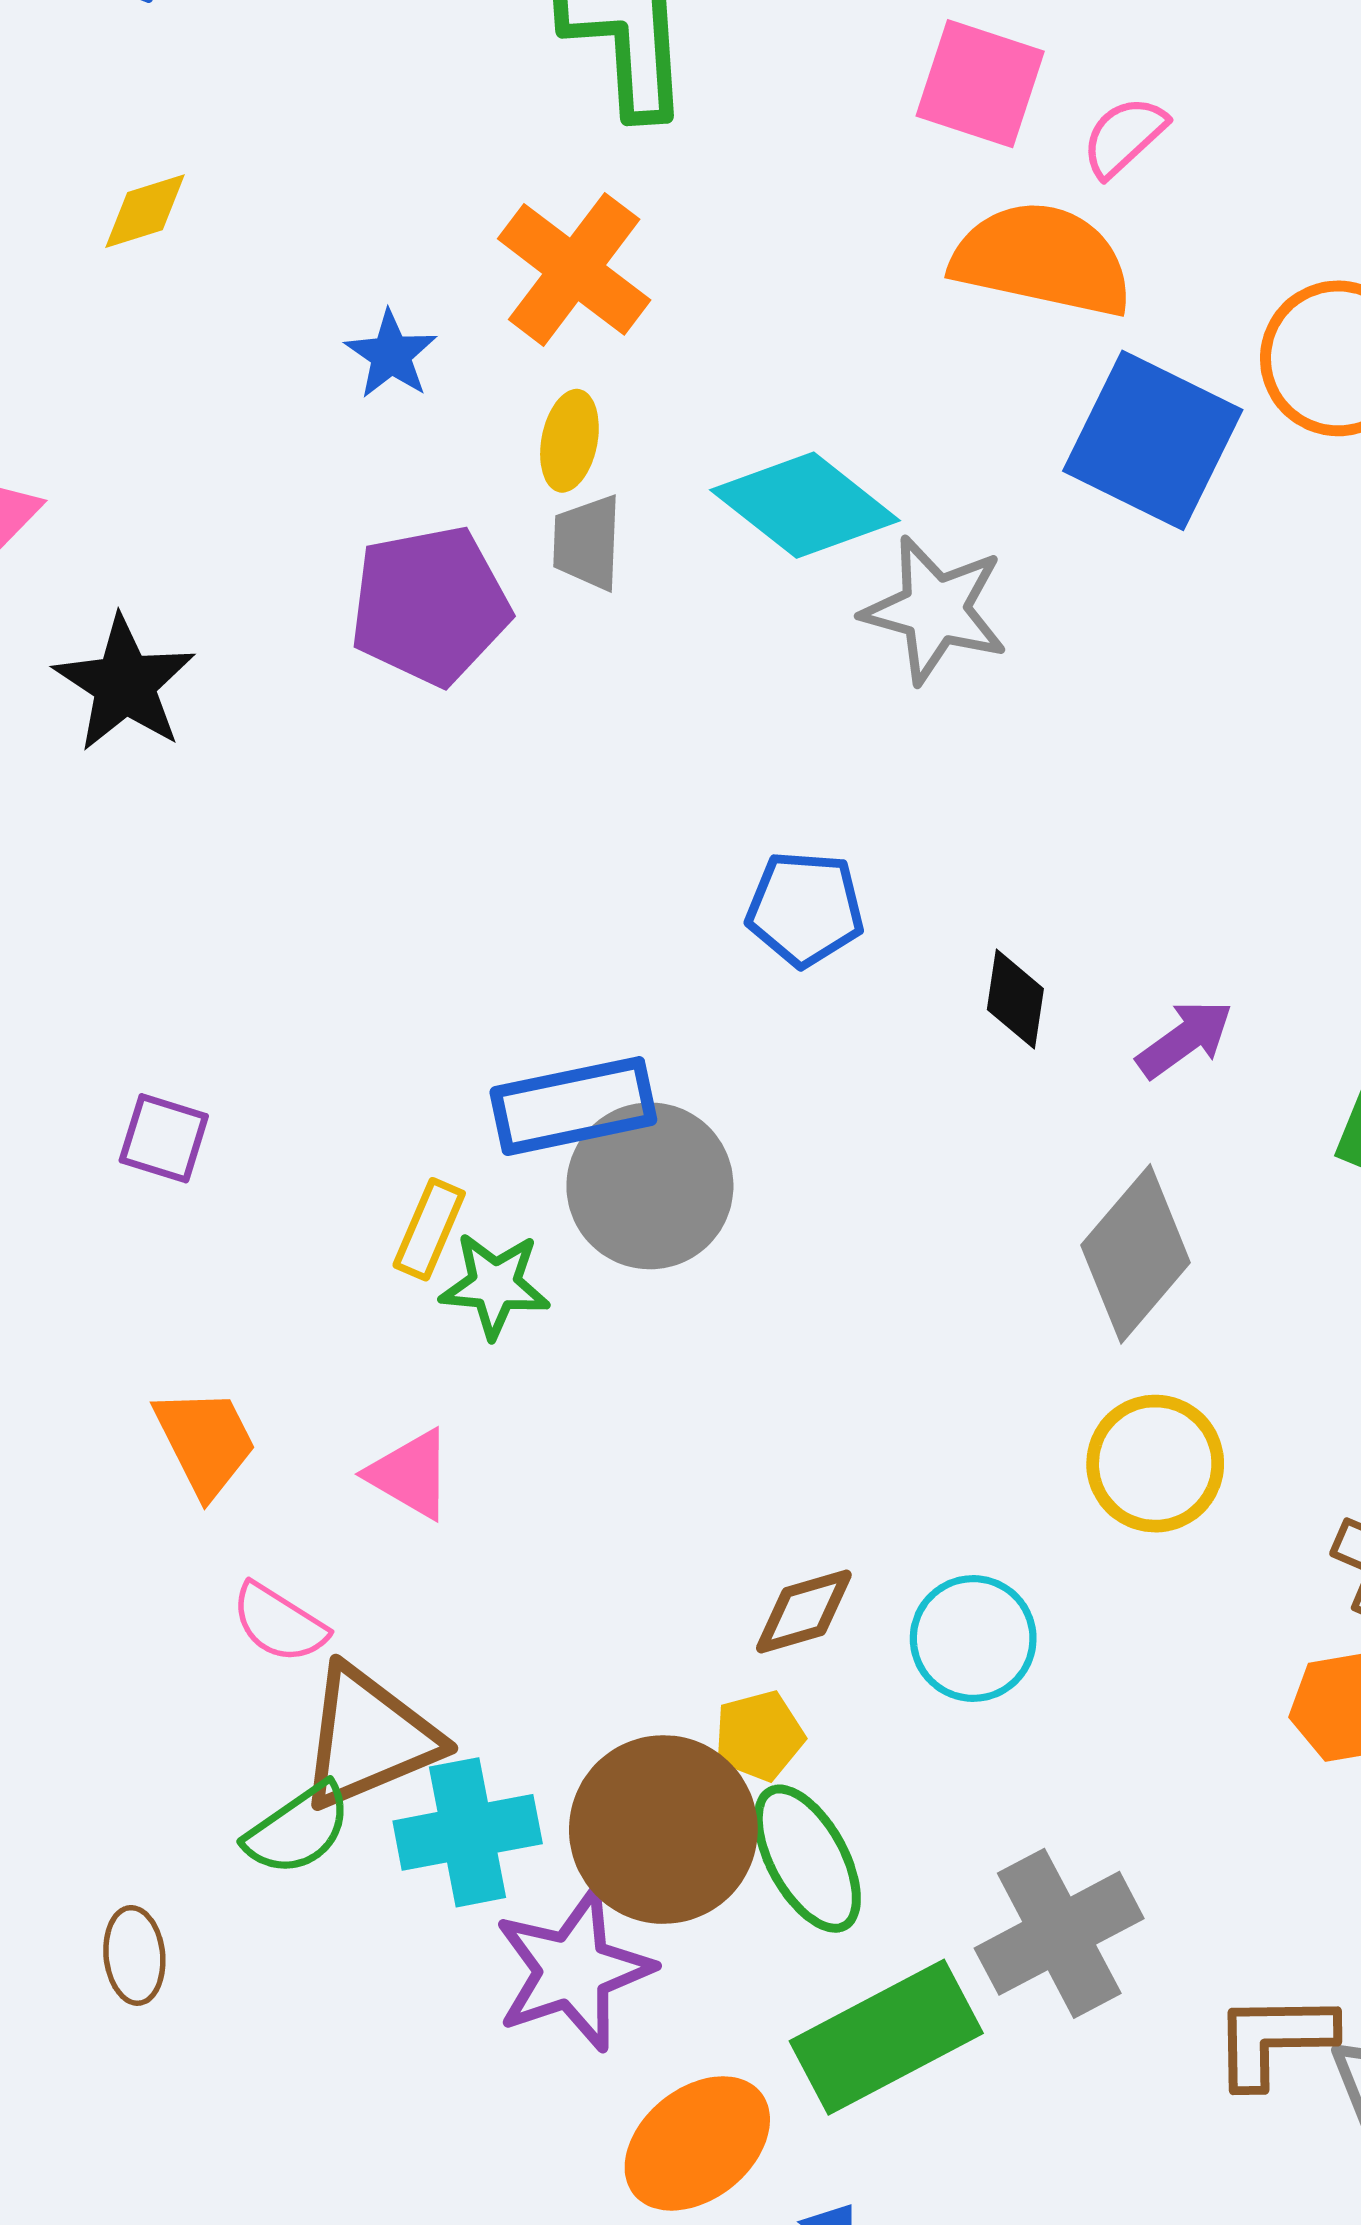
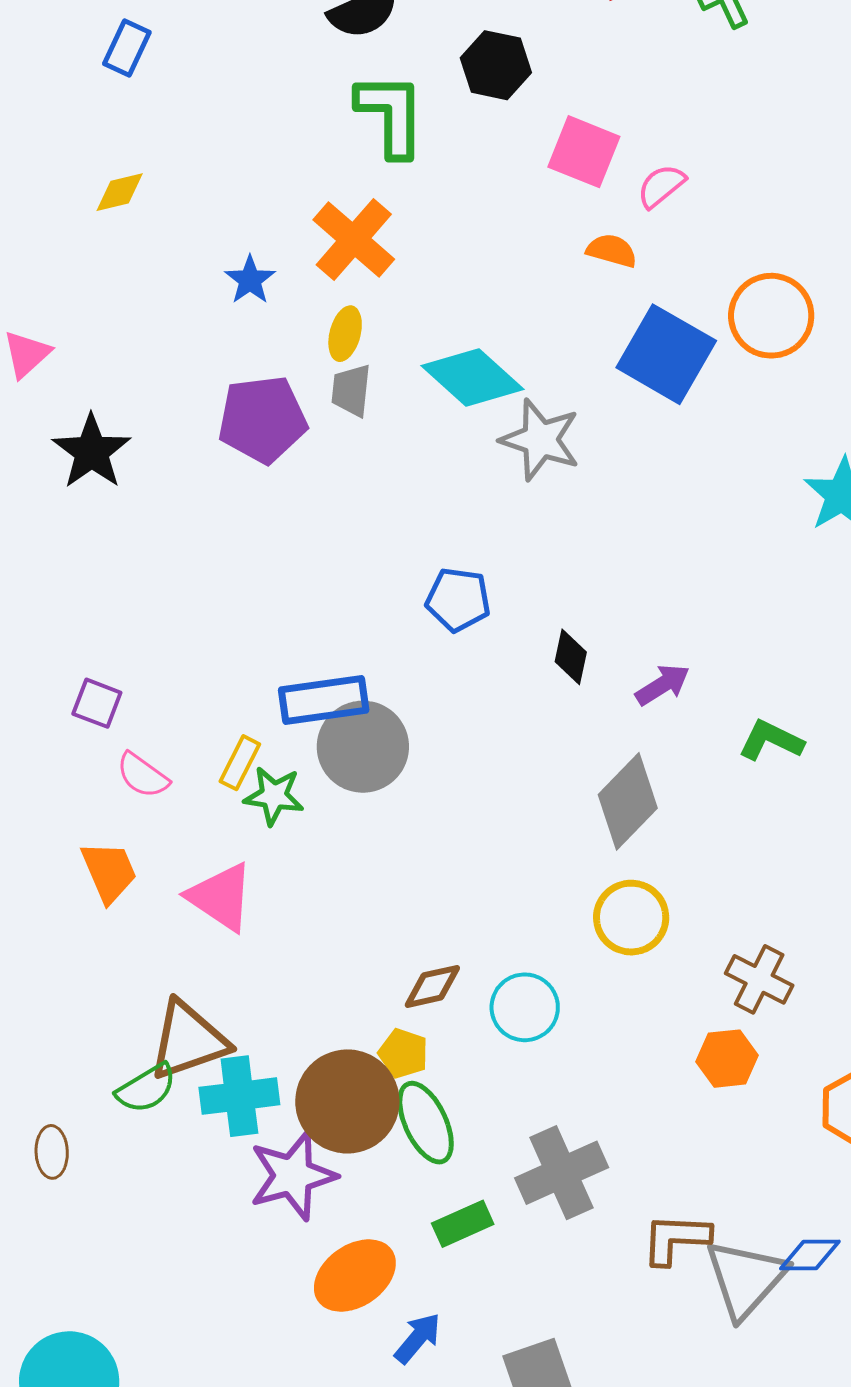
orange semicircle: (1042, 259) -> (612, 251), size x0.5
pink triangle: (410, 1474) -> (221, 897), size x1.4
pink semicircle: (279, 1623) -> (143, 775), moved
yellow pentagon: (759, 1736) -> (403, 1053), turned 30
green rectangle: (886, 2037) -> (463, 1224), size x0.6

